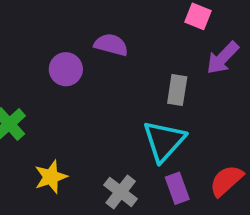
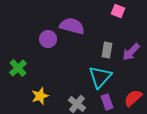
purple semicircle: (111, 45) -> (72, 26), size x1.4
purple arrow: (223, 58) -> (131, 52), moved

